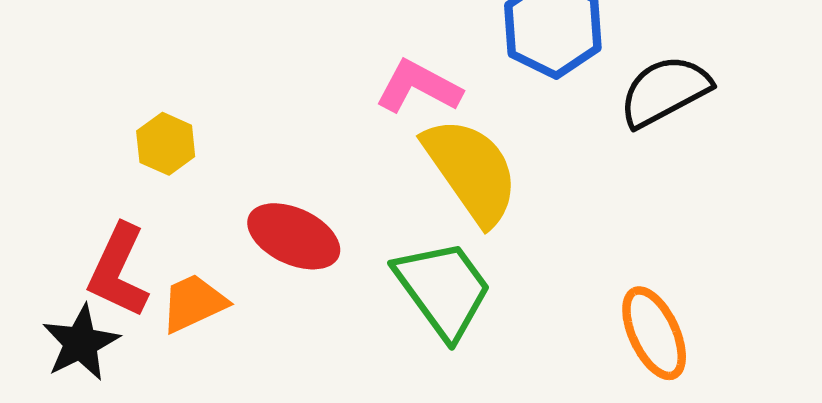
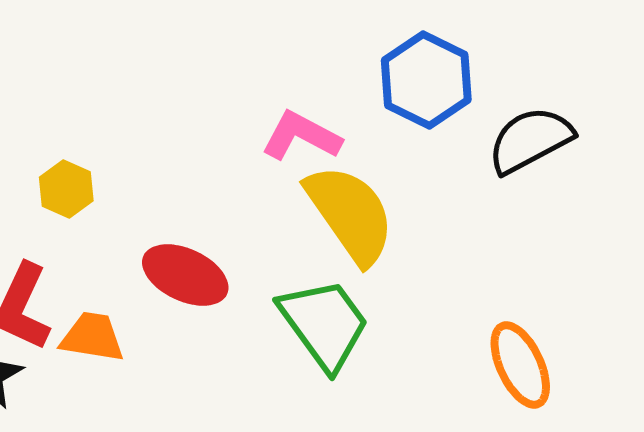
orange trapezoid: (194, 303) -> (92, 337), turned 34

